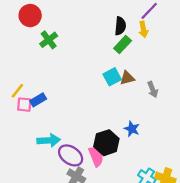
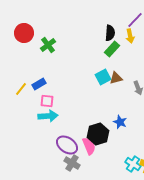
red circle: (30, 16) -> (24, 33), moved
blue rectangle: (38, 100) -> (39, 84), moved
pink square: (24, 105) -> (47, 101), moved
cyan arrow: (49, 140) -> (48, 116), moved

